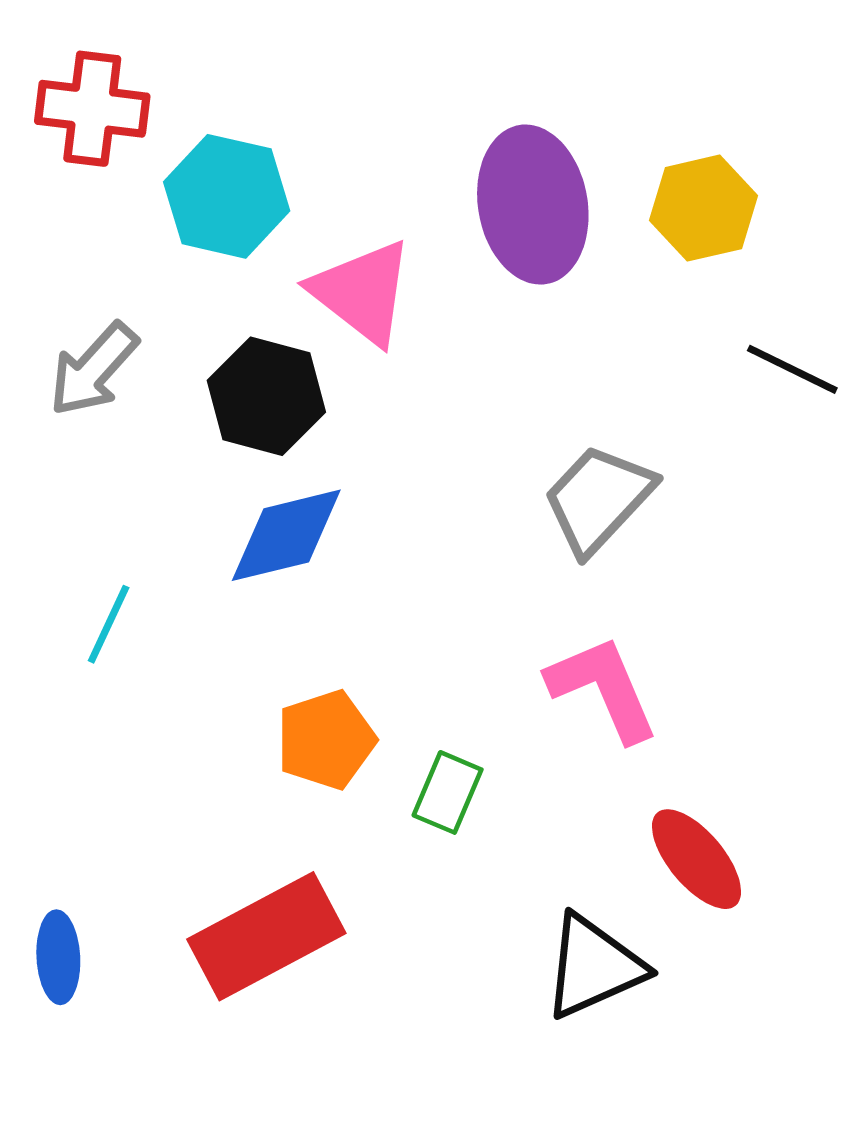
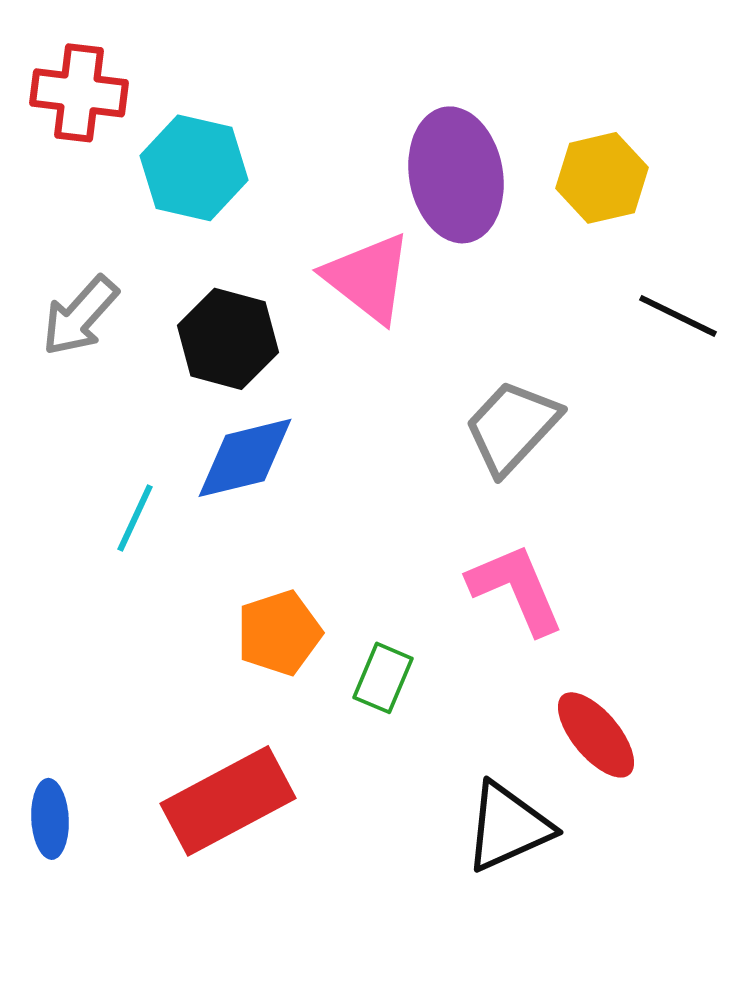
pink triangle: (362, 292) -> (368, 278), moved
cyan line: (109, 624) -> (135, 518), moved

